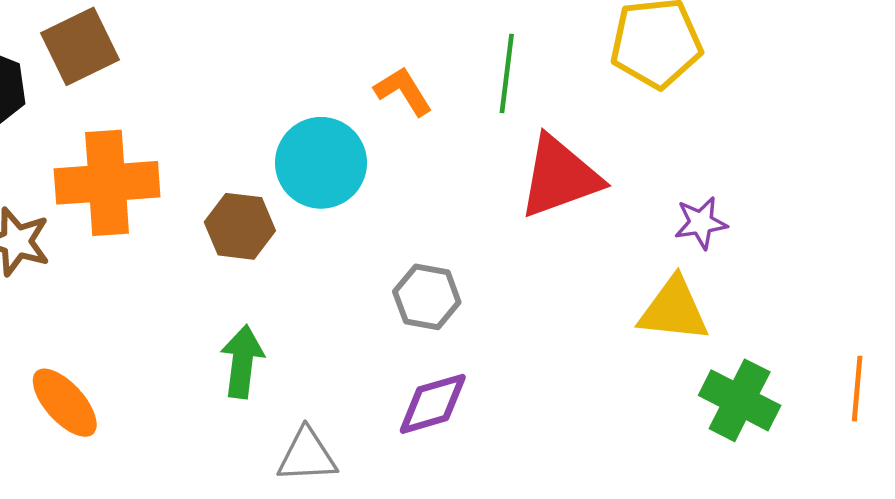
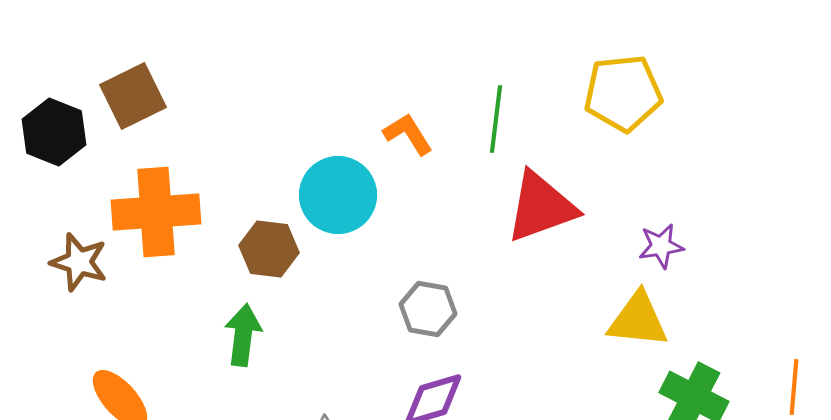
green arrow: (242, 362) -> (243, 335), moved

